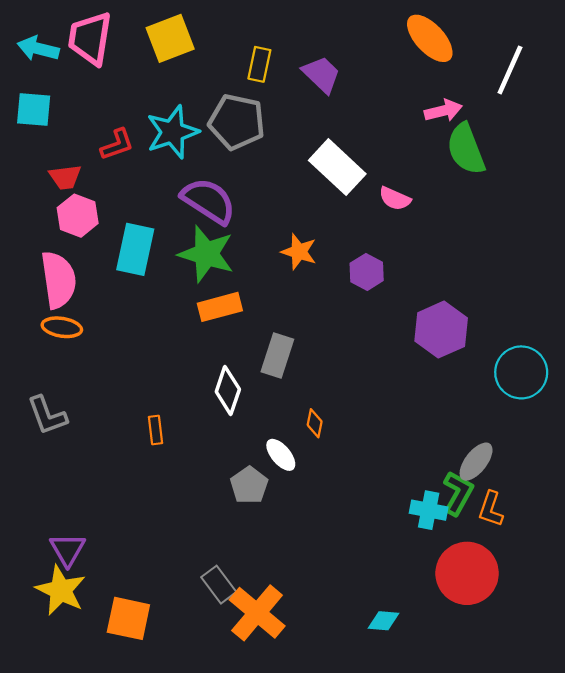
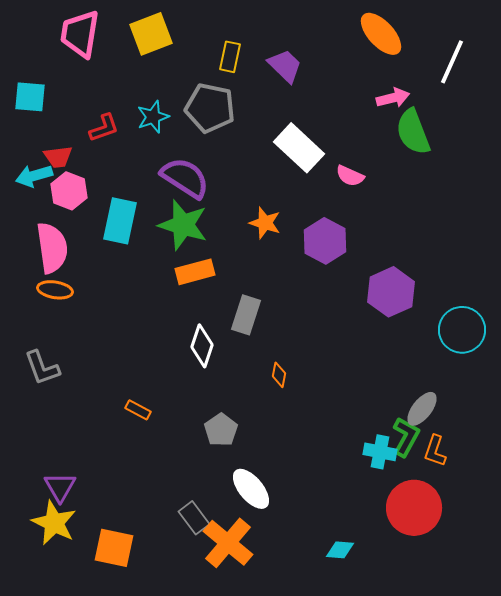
cyan arrow: (38, 49) -> (34, 176), moved, turned -30
cyan star: (172, 132) -> (153, 117), size x0.7
purple hexagon: (367, 272) -> (325, 241), size x1.4
orange rectangle: (156, 430) -> (138, 410), moved, turned -55
white ellipse: (281, 455) -> (251, 489), moved, size x1.4

